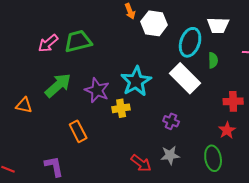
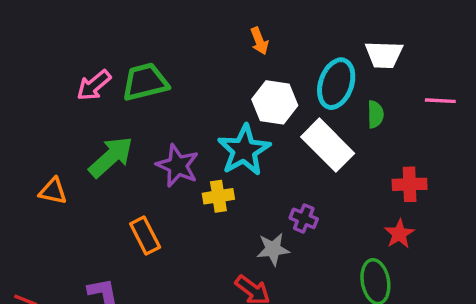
orange arrow: (130, 11) -> (259, 41), moved
white hexagon: (154, 23) -> (275, 102), moved
gray star: (170, 155) -> (273, 249), moved

